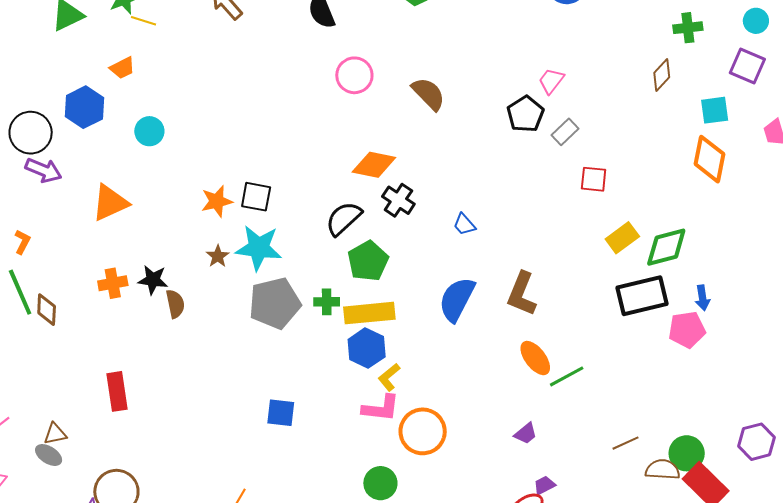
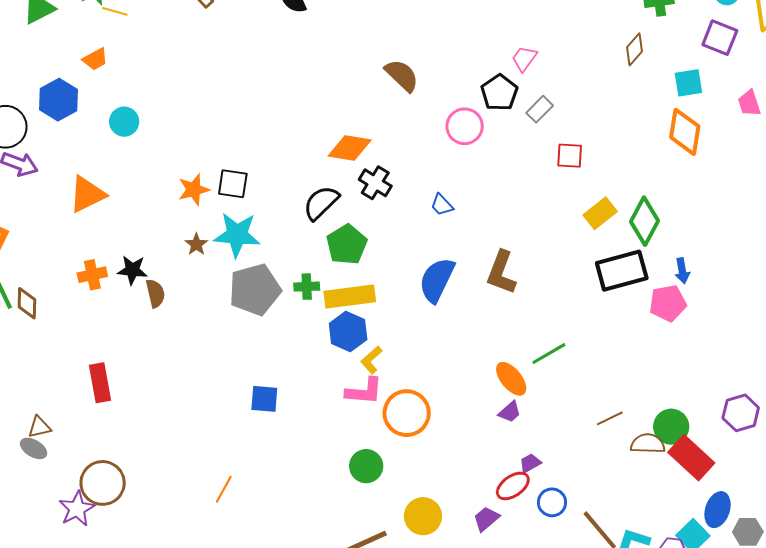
pink circle: (354, 75) -> (465, 126), moved
green diamond: (666, 247) -> (644, 221), turned -45
orange ellipse: (535, 358) -> (511, 379), moved

